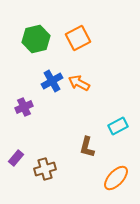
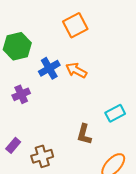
green hexagon: (36, 39) -> (17, 46), moved

